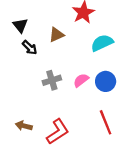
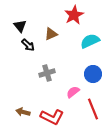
pink semicircle: (81, 80) -> (73, 92), moved
red L-shape: (58, 132) -> (52, 117), turned 60

